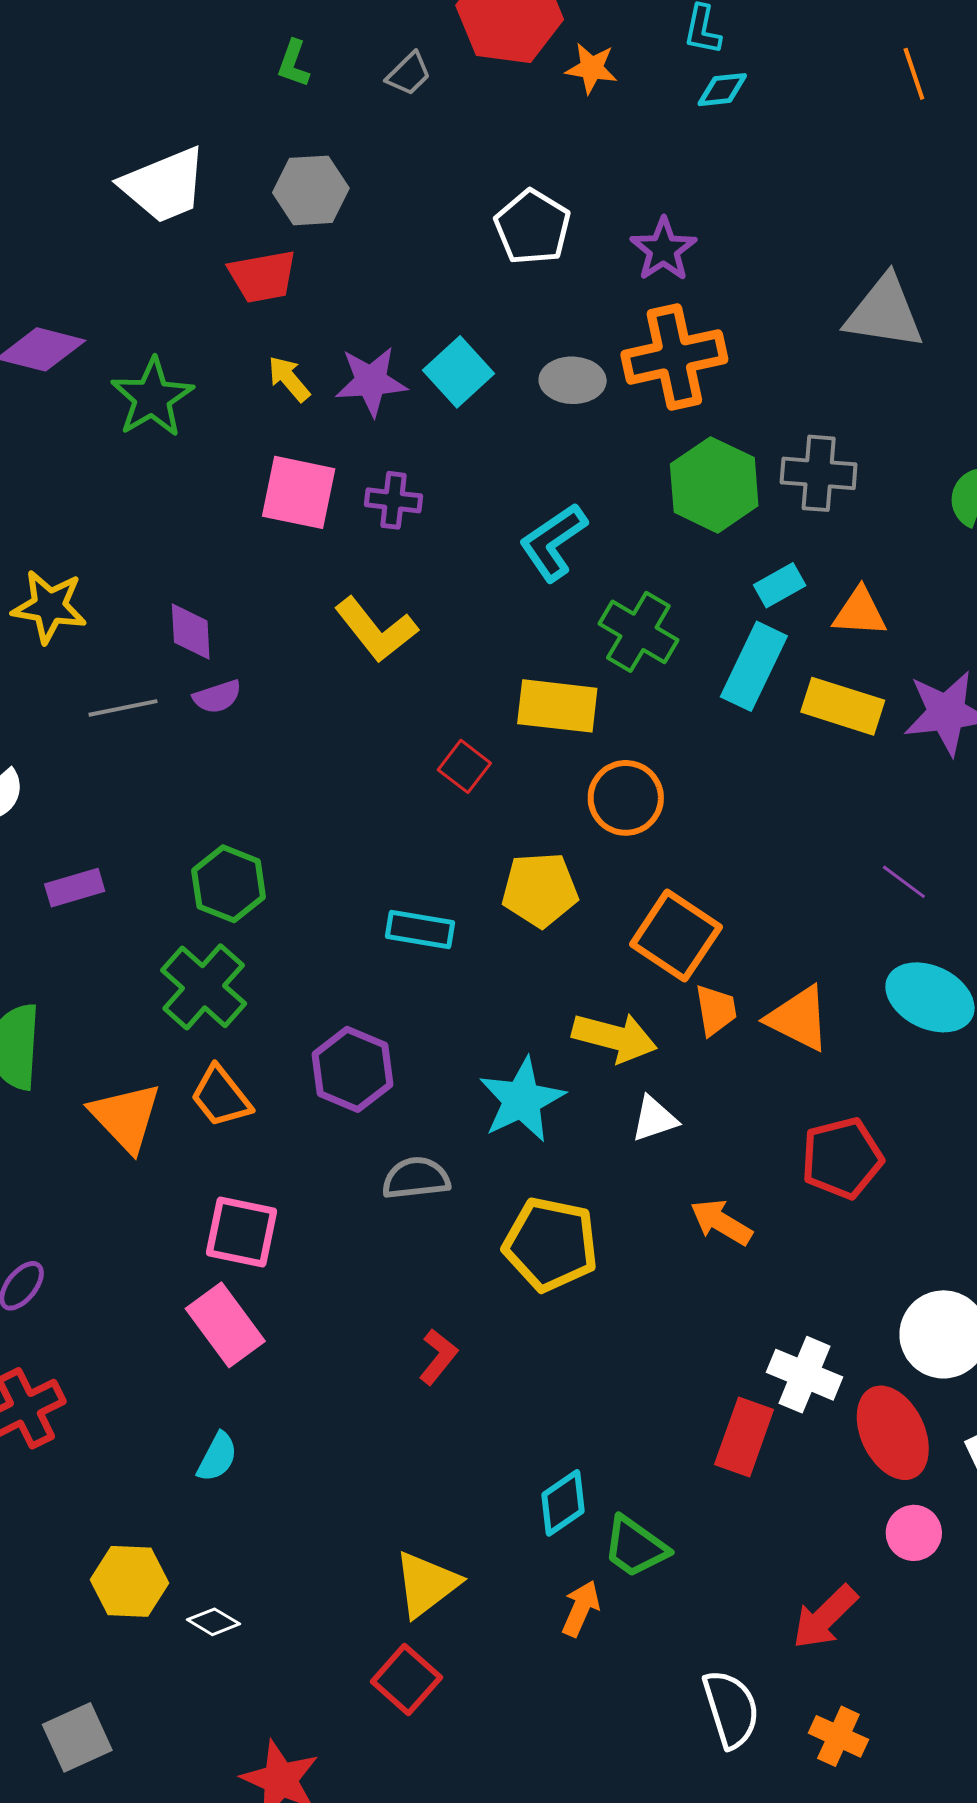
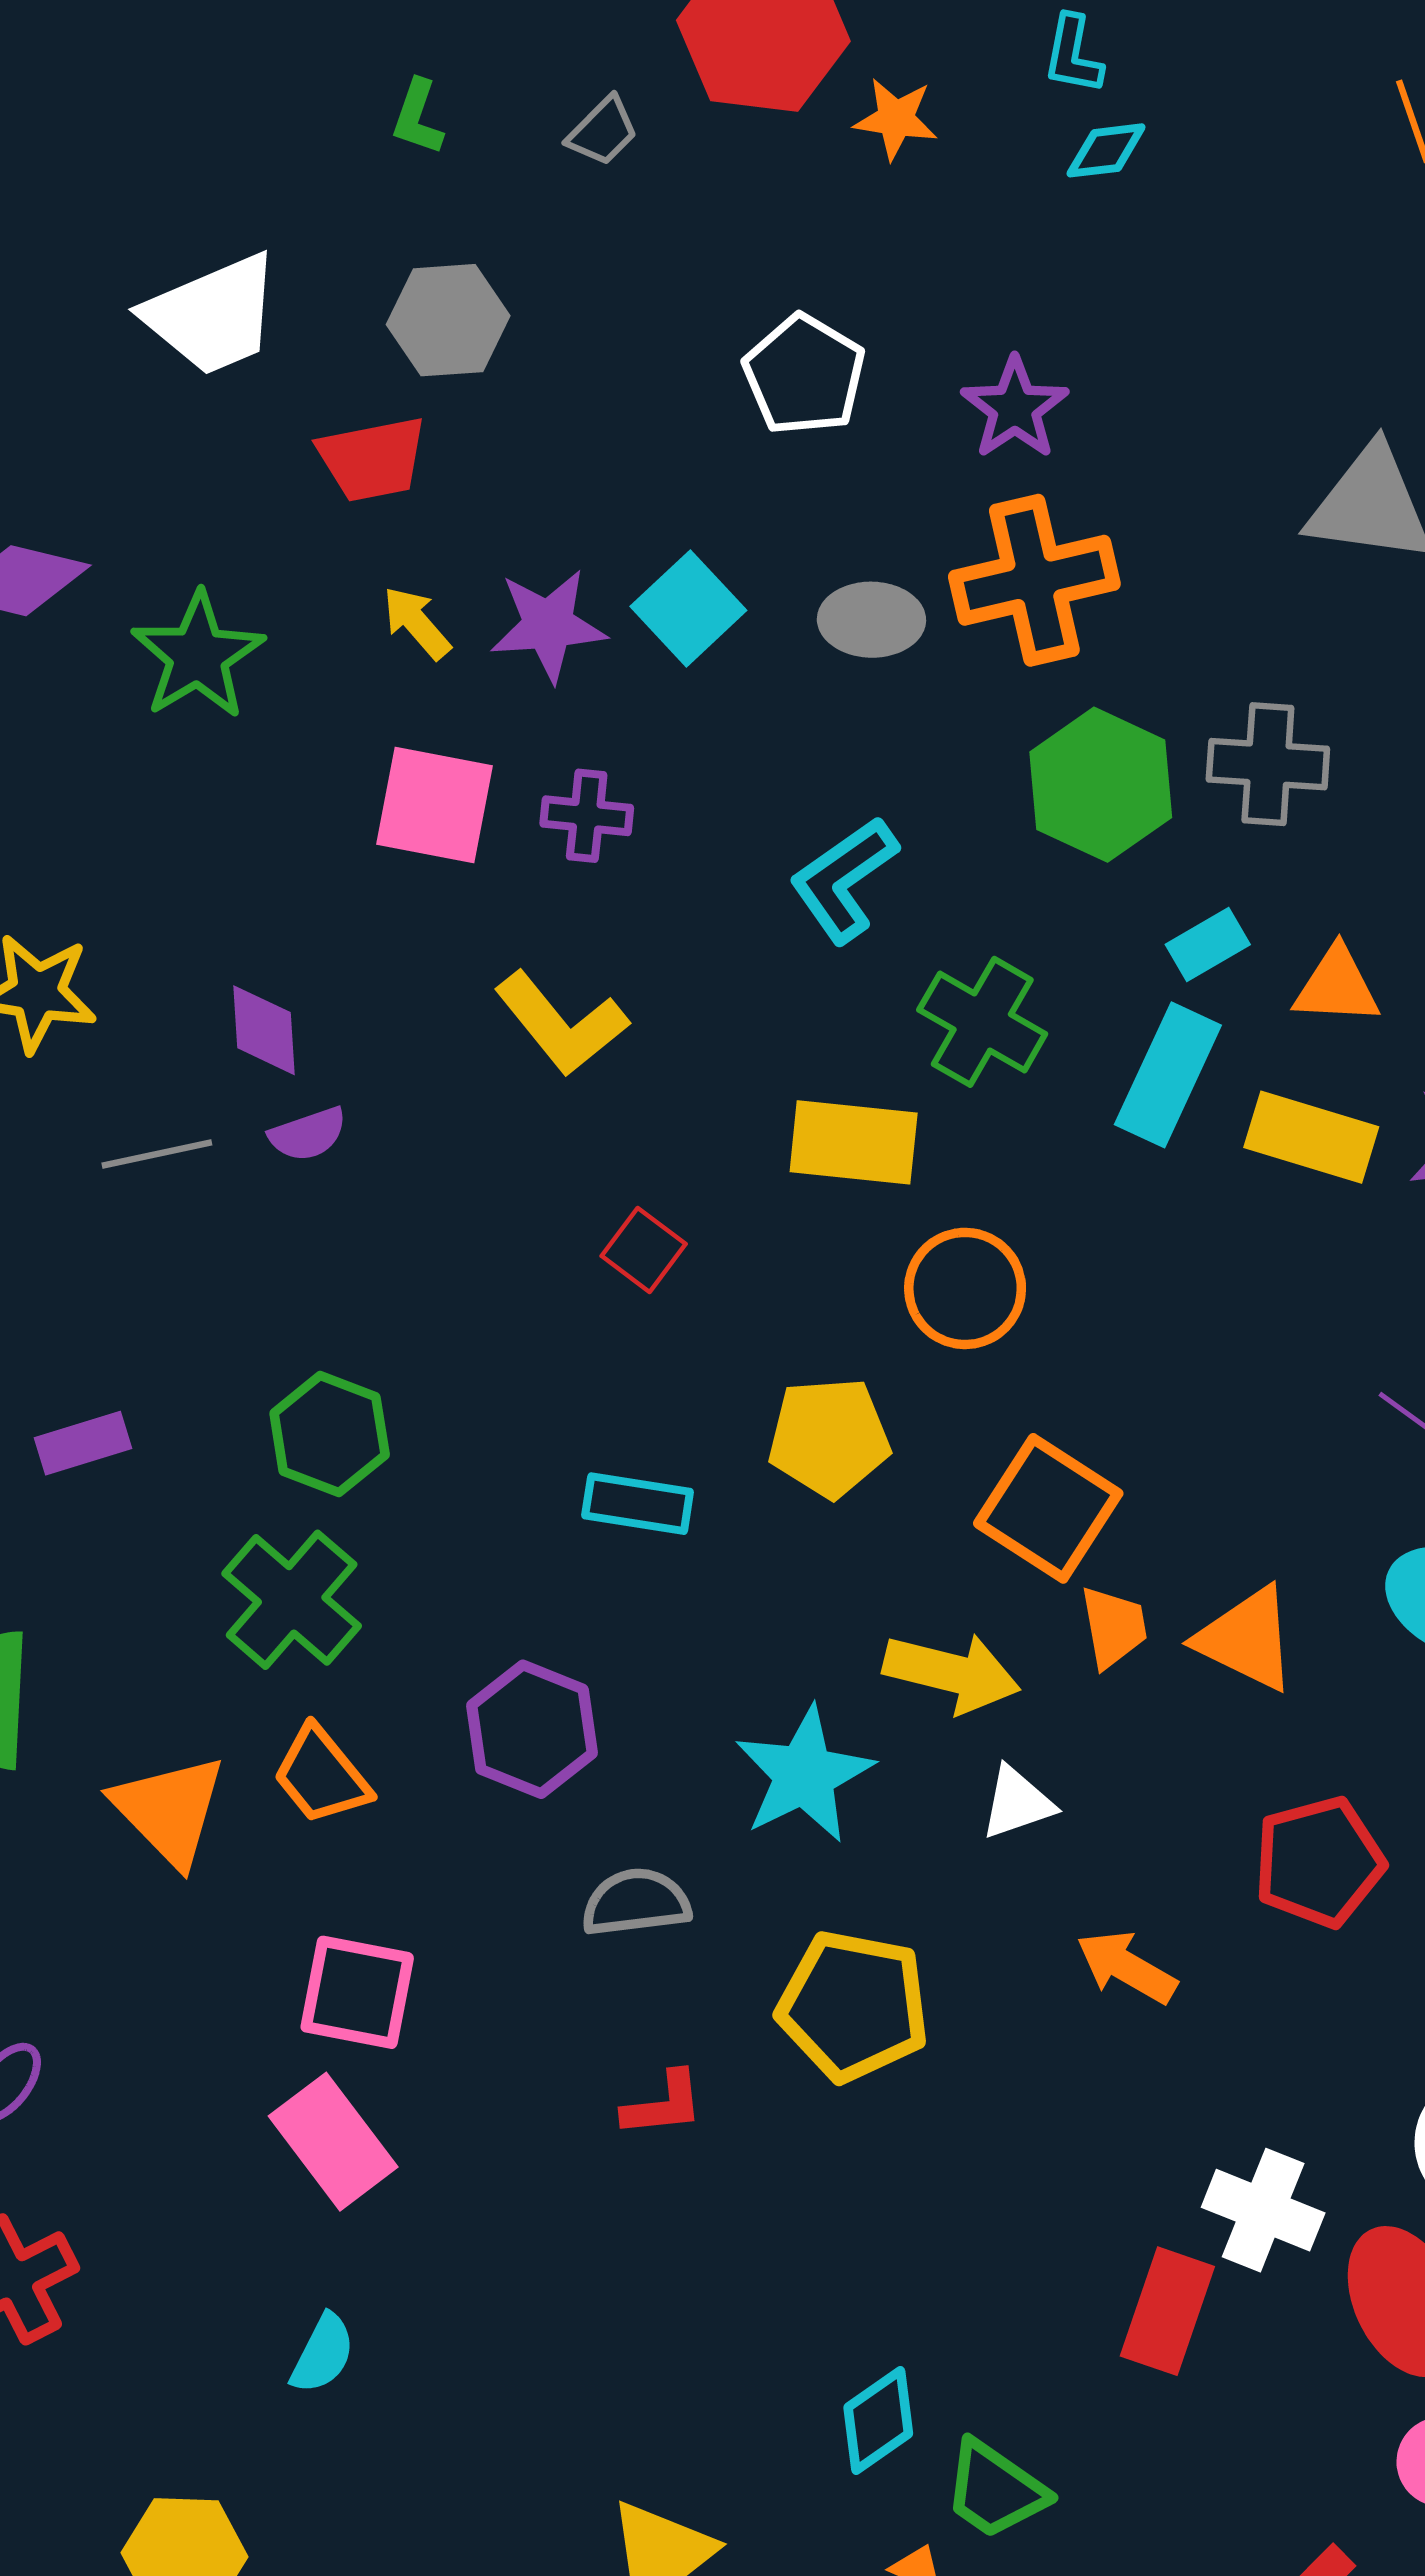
red square: (464, 766) -> (644, 1250), moved
red L-shape: (438, 1357) -> (663, 2104), moved, turned 46

